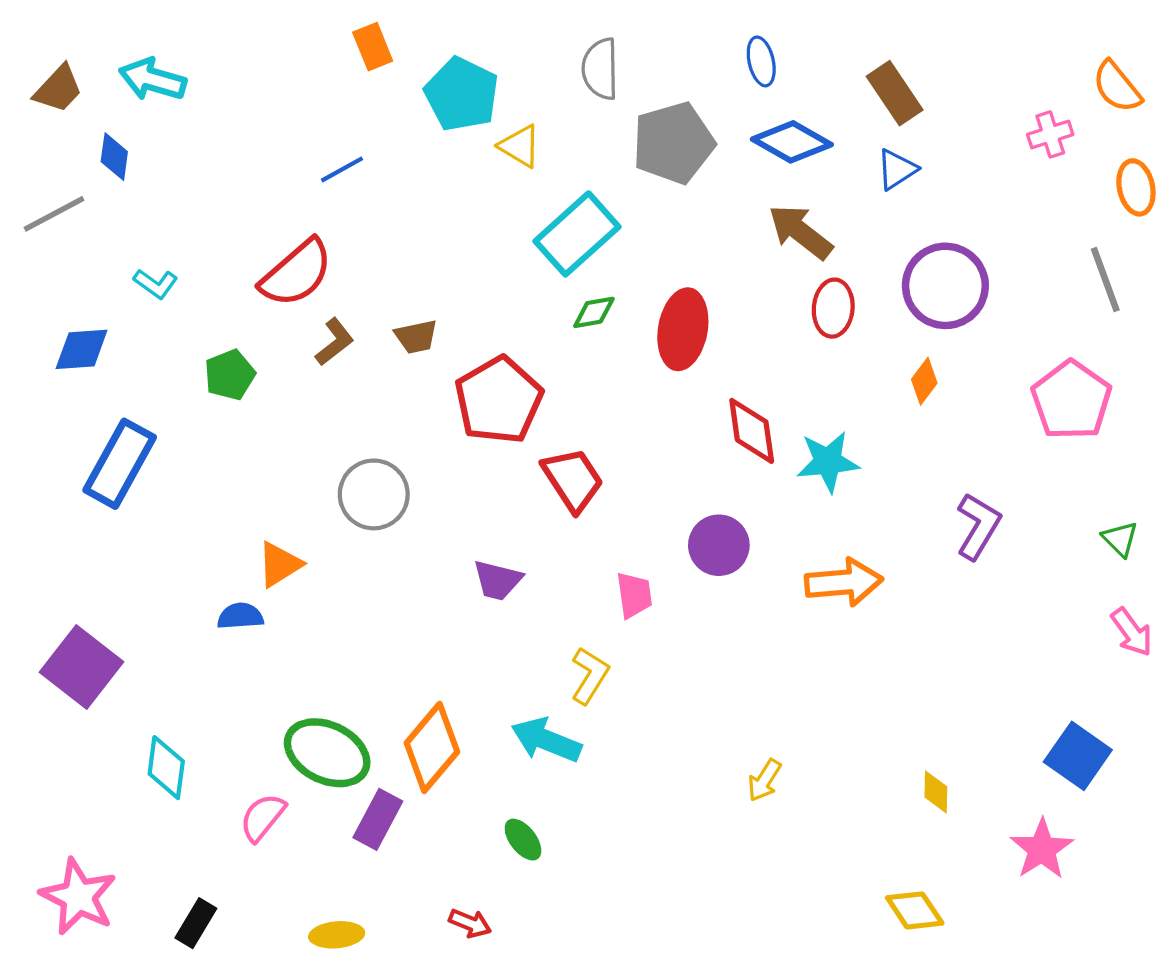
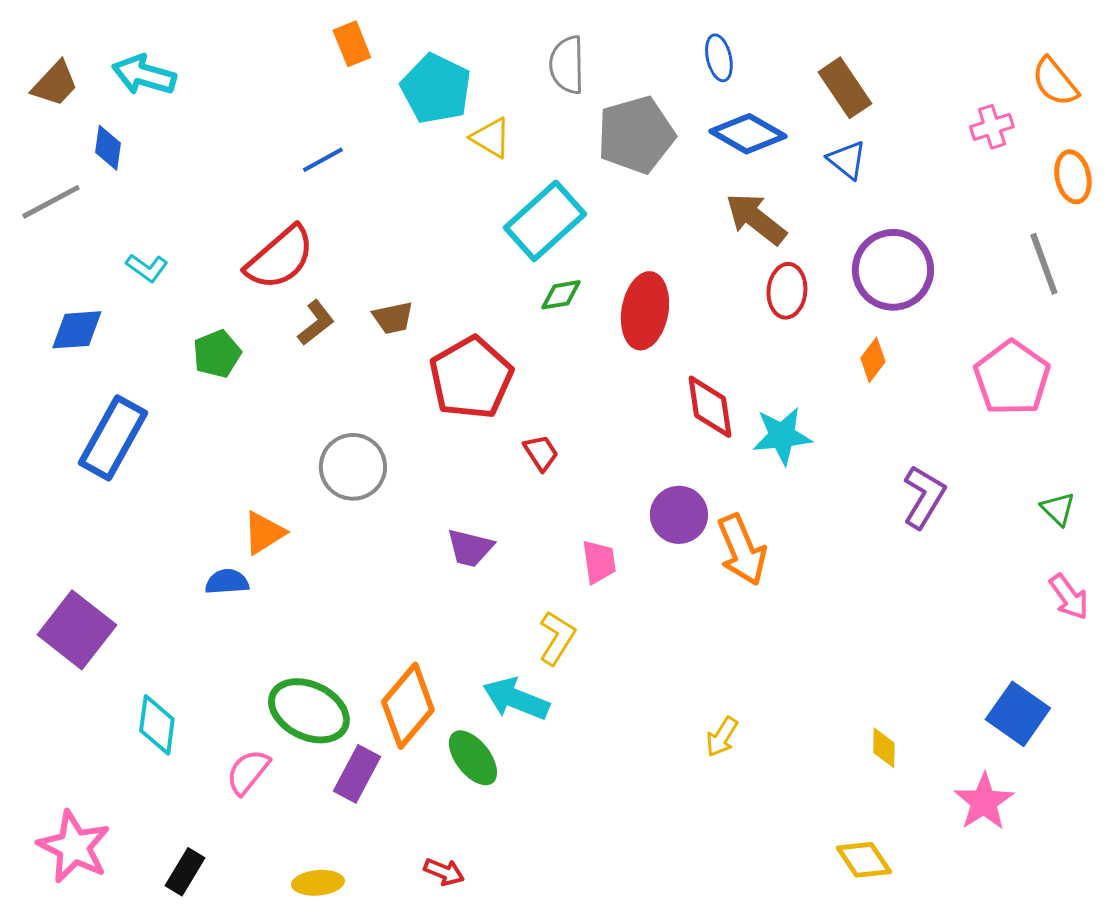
blue triangle: (897, 169) -> (847, 160), turned -48
red trapezoid: (573, 480) -> (541, 453), size x0.6
orange arrow: (844, 582) -> (742, 550), moved, turned 72
green ellipse: (523, 840) -> (473, 758), moved, size x1.4

